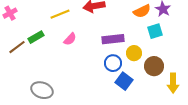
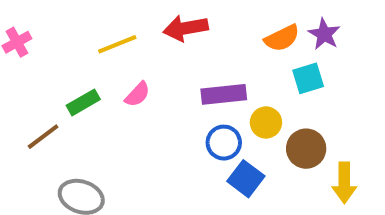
green rectangle: (36, 37) -> (83, 102), moved
brown line: (17, 47) -> (43, 137), moved

